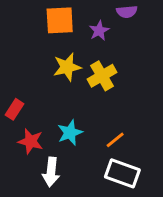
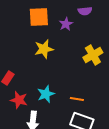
yellow cross: (102, 76) -> (93, 55), moved
orange line: (115, 140) -> (77, 99), turned 48

